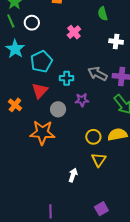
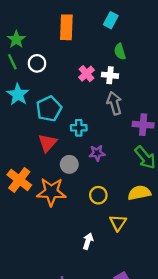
white cross: (116, 41) -> (110, 75), moved
gray arrow: (98, 74) -> (114, 103), moved, turned 48
orange cross: (15, 105) -> (19, 180), moved, size x1.5
yellow circle: (93, 137) -> (98, 195), moved

